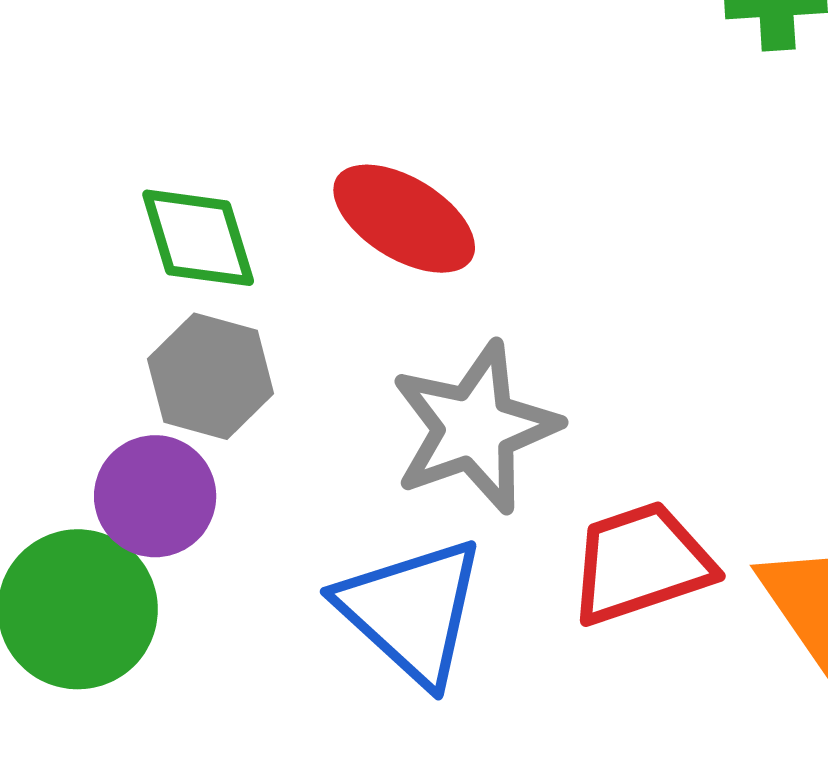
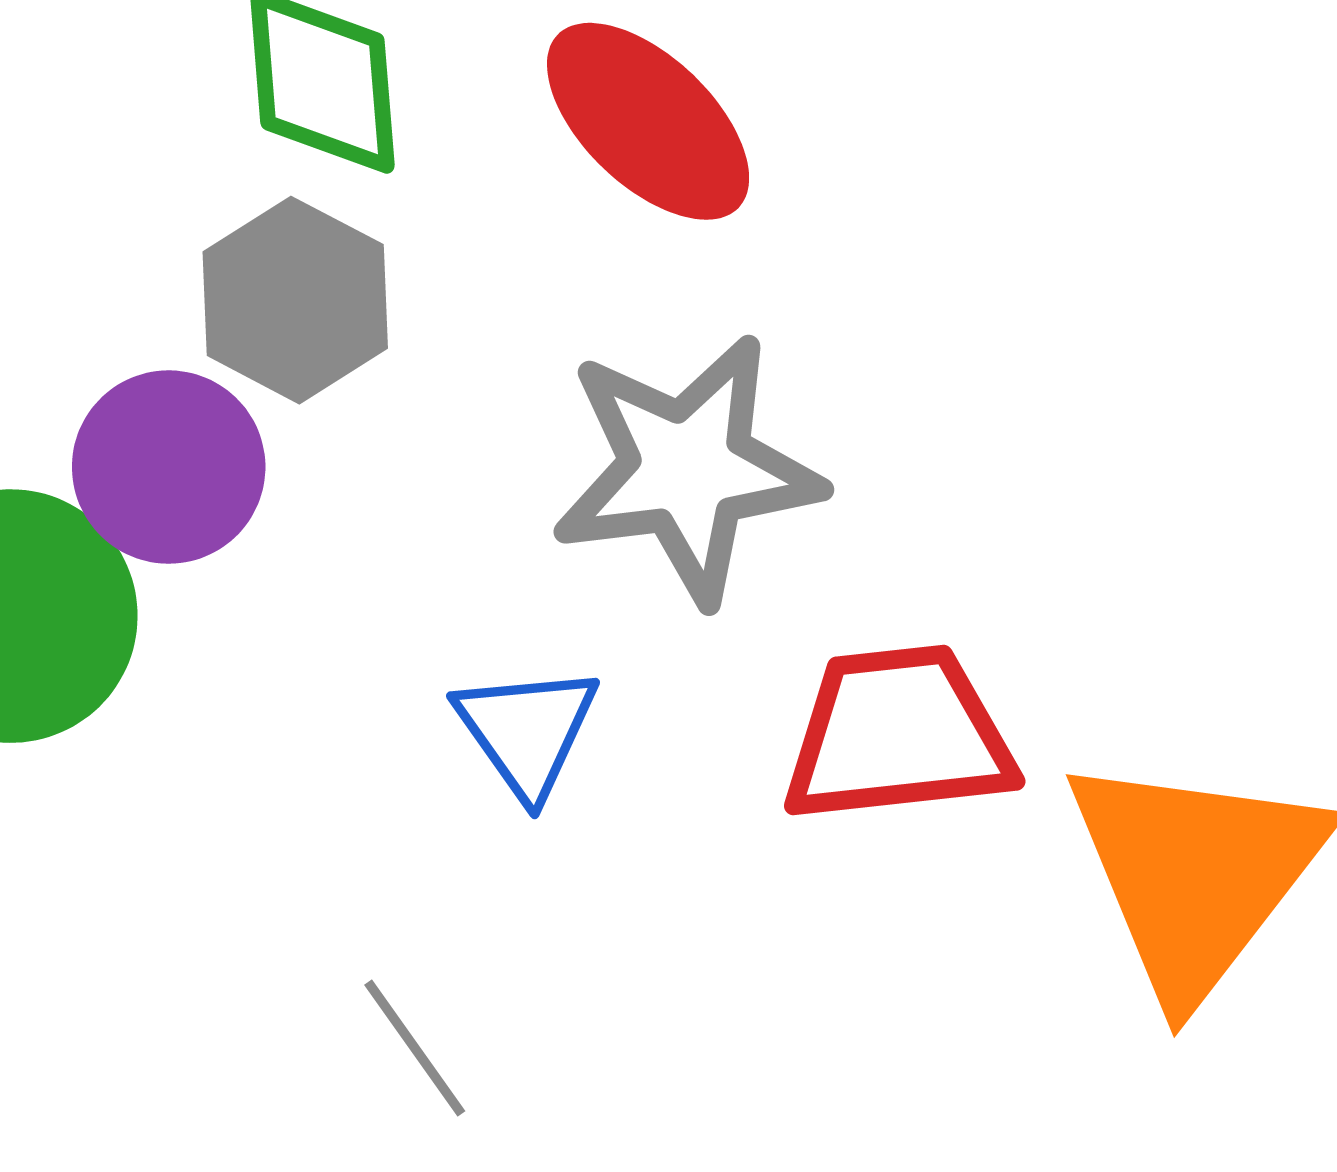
blue triangle: (411, 611) -> (527, 731), size x0.6

